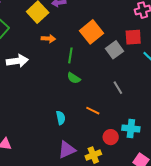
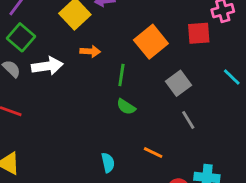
red square: (133, 37) -> (199, 33), moved
gray square: (114, 50) -> (179, 83), moved
white arrow: (17, 61) -> (47, 66), moved

